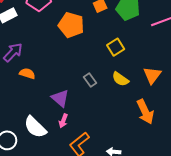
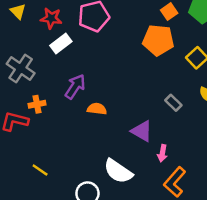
orange pentagon: (71, 25) -> (158, 40), moved
pink arrow: (63, 121) -> (162, 153), moved

